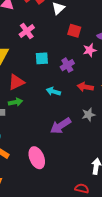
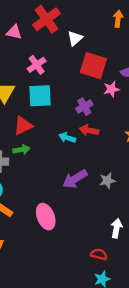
red square: (74, 31) -> (93, 66), size x1.6
cyan square: (42, 58) -> (40, 96), moved, size x1.5
red arrow: (85, 87) -> (89, 130), moved
gray star: (88, 115) -> (107, 181), moved

